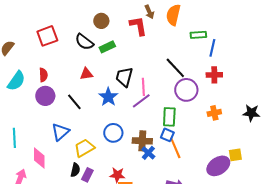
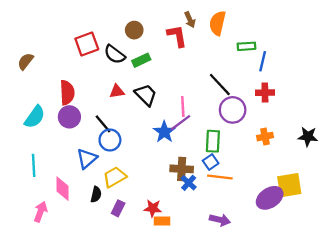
red square: (47, 36) -> (87, 44), moved
red semicircle: (43, 75) -> (67, 93), size x1.5
black trapezoid: (124, 77) -> (146, 95), moved, turned 120
cyan semicircle: (16, 81) -> (35, 117), moved
blue star: (108, 97) -> (164, 132), moved
blue circle: (113, 133) -> (110, 140), moved
blue square: (167, 135) -> (211, 162), turned 32
orange line: (175, 148) -> (220, 177), turned -60
yellow square: (235, 155) -> (289, 185), size x1.6
black semicircle: (75, 170) -> (96, 194), moved

